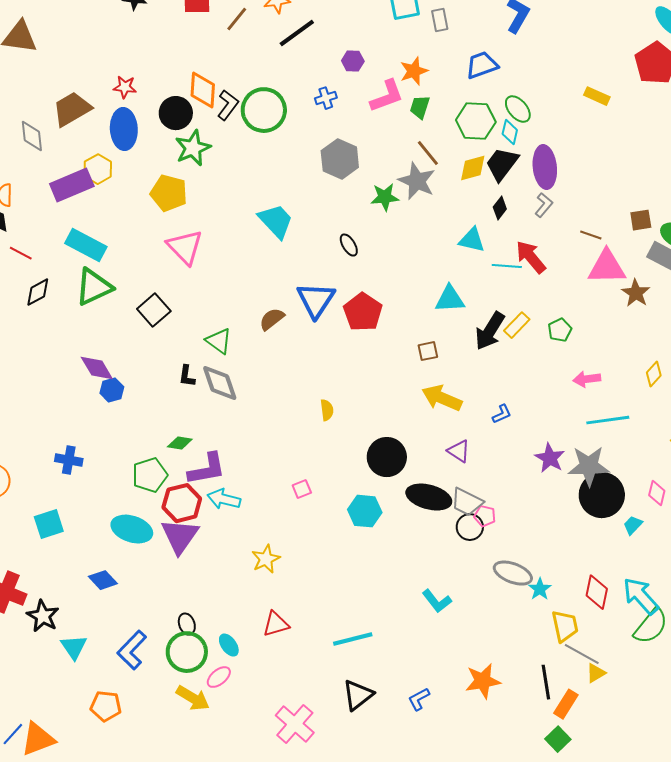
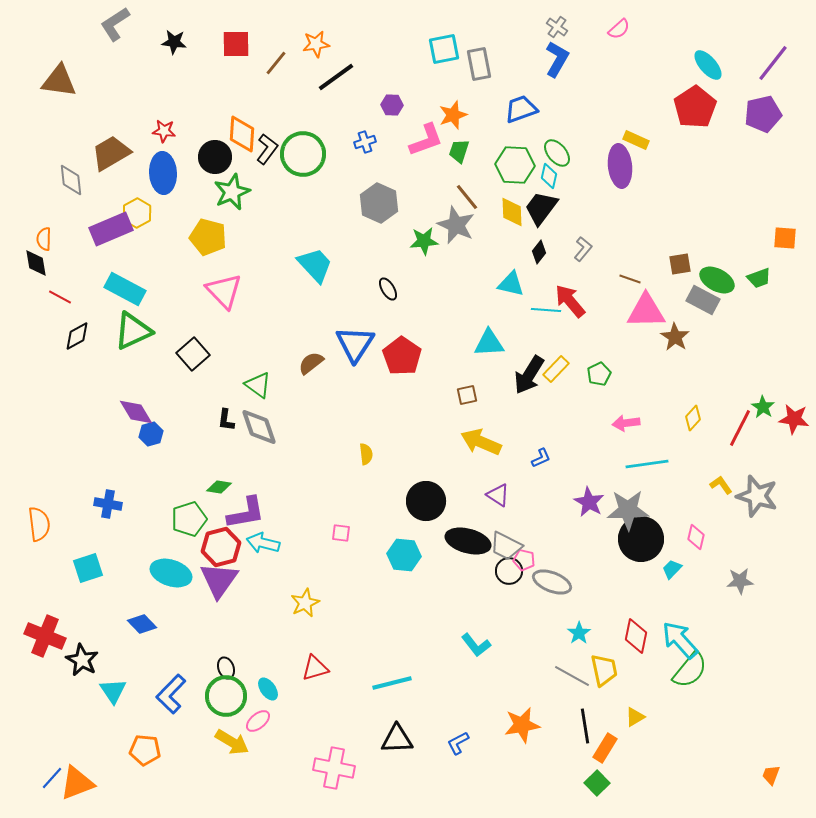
gray rectangle: (440, 20) -> (479, 64), size x1.4
purple ellipse: (545, 167) -> (620, 166), moved
yellow diamond: (473, 168) -> (512, 212), turned -76
pink square: (302, 489) -> (341, 533), turned 30
gray ellipse: (513, 573) -> (552, 582), moved
gray line: (582, 654) -> (572, 676), moved
black triangle: (358, 695) -> (397, 739), turned 36
pink cross: (295, 724) -> (334, 768), turned -30

